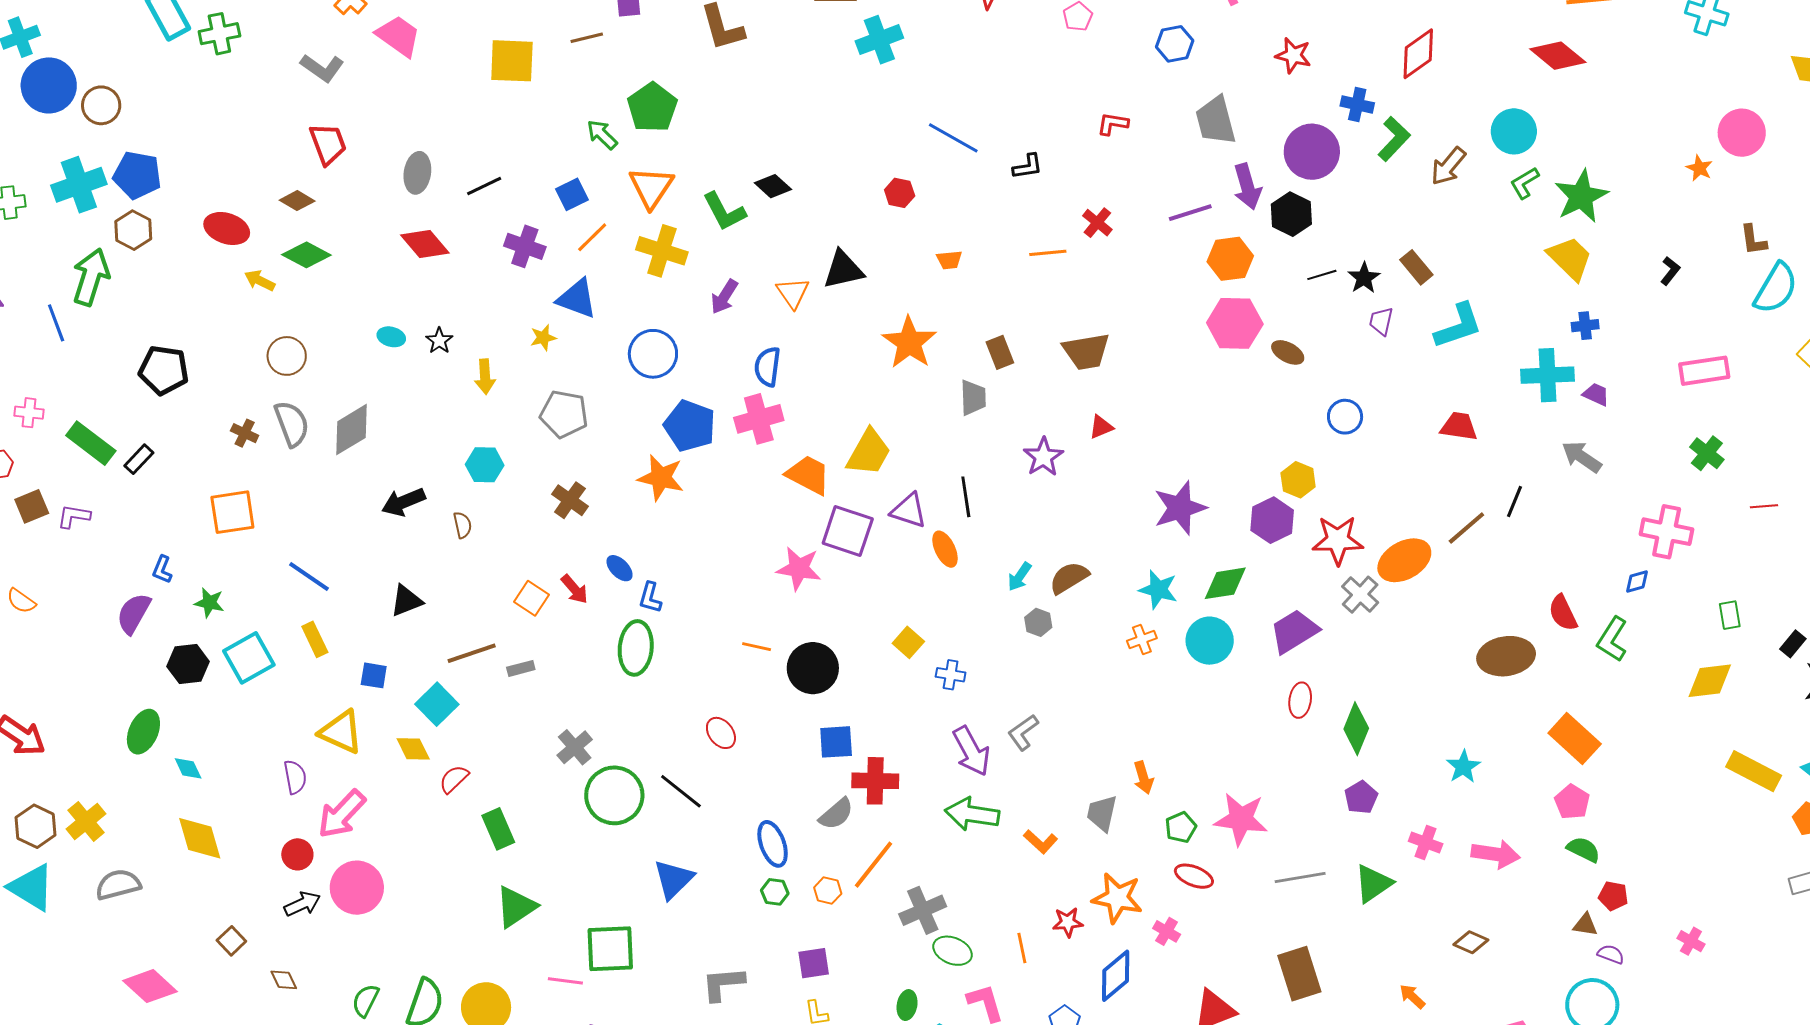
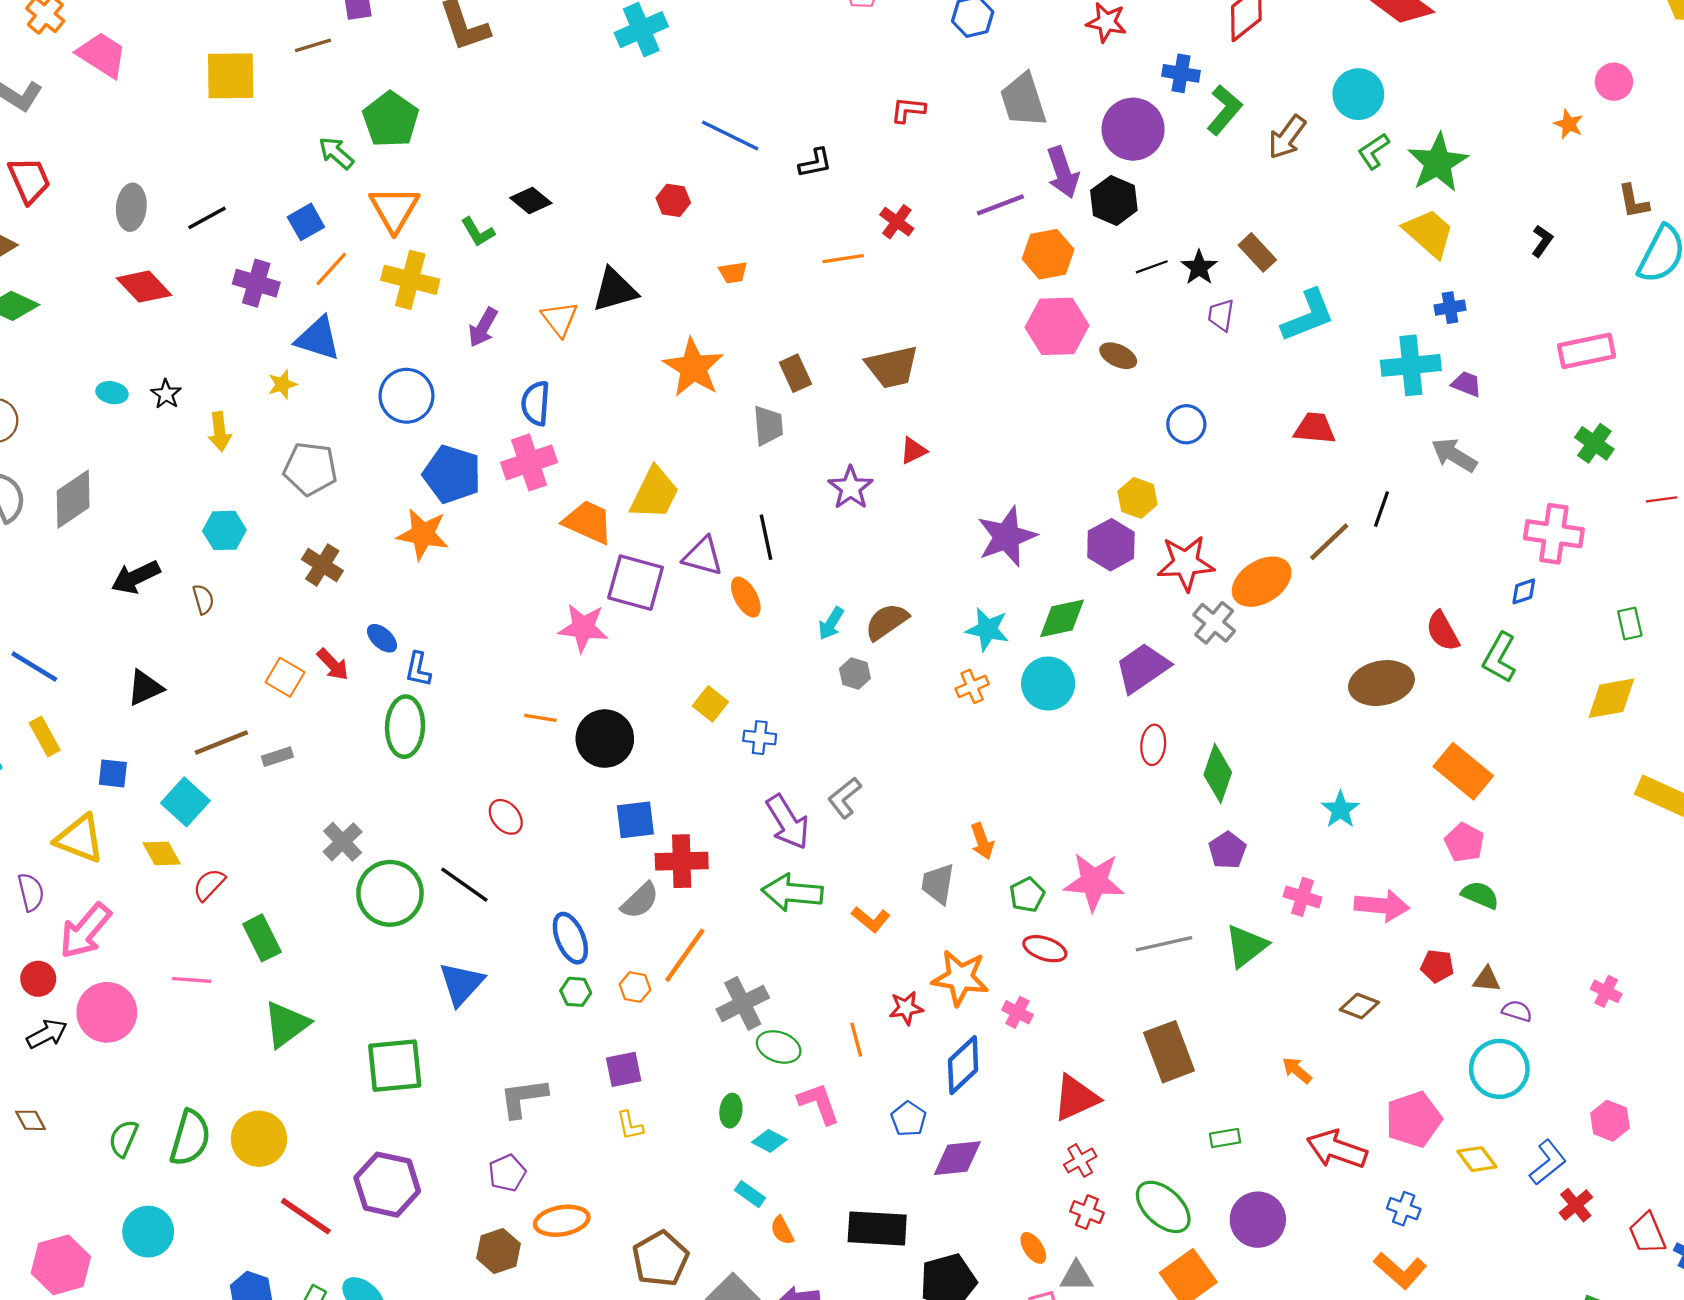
pink circle: (1742, 133) -> (1614, 82), size x0.7
green L-shape: (724, 211) -> (478, 232), size x0.7
red pentagon: (1613, 896) -> (1437, 966), moved
pink line: (565, 981) -> (192, 980), moved

